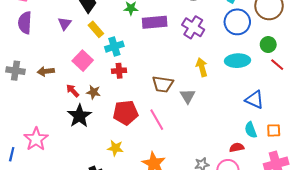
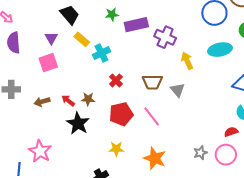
purple cross: (193, 27) -> (165, 37), moved
pink square: (83, 61) -> (48, 63), moved, turned 36
brown arrow: (46, 71) -> (42, 102), moved
red cross: (119, 71) -> (116, 80), moved, turned -32

